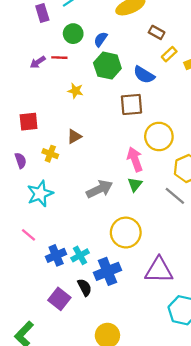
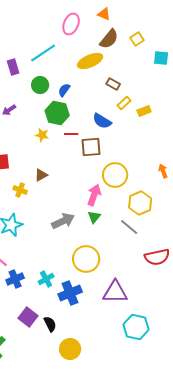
red line: (59, 58) -> (71, 134), moved
green hexagon: (107, 66) -> (57, 113), moved
pink arrow: (135, 159) -> (94, 195), turned 40
blue cross: (56, 255) -> (15, 279), moved
black semicircle: (85, 287) -> (50, 324), moved

